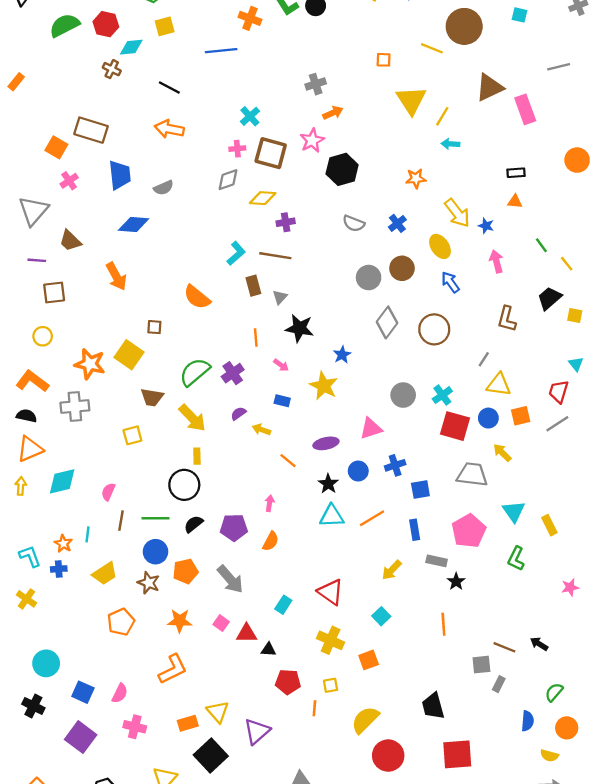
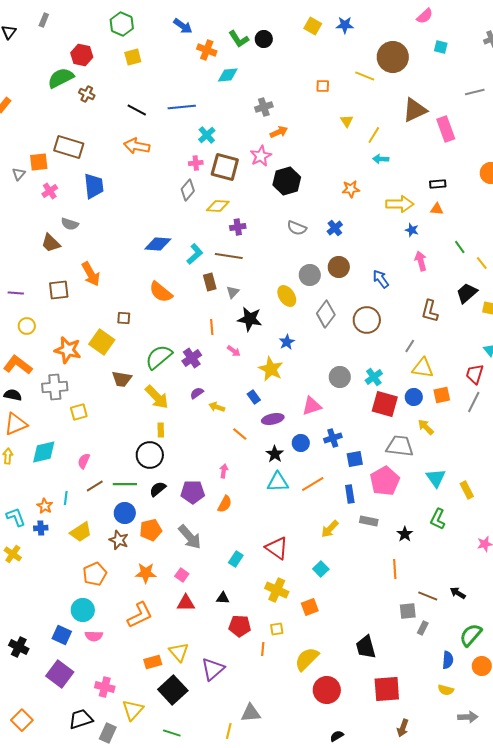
green semicircle: (65, 25) -> (61, 78), moved
cyan diamond: (131, 47) -> (228, 75), moved
blue line: (221, 51) -> (182, 107), moved
yellow triangle: (411, 100) -> (347, 121), size x0.5
orange square: (56, 147) -> (39, 162), turned -36
gray diamond: (228, 180) -> (188, 190), turned -30
gray semicircle: (164, 188) -> (70, 224), moved, turned 42
gray triangle: (33, 211) -> (19, 174), moved, size x0.5
yellow arrow: (457, 213) -> (400, 204), moved, turned -52
blue diamond: (134, 225) -> (158, 244), moved
yellow ellipse: (440, 246) -> (287, 296), moved
purple line: (37, 260) -> (16, 293), moved
brown square: (54, 293) -> (59, 290), moved
blue rectangle: (282, 401) -> (254, 397), moved, turned 40
gray line: (557, 424) -> (474, 402), turned -30
yellow square: (132, 435) -> (79, 412), moved
brown line: (121, 521) -> (95, 486), turned 48
pink pentagon: (469, 531) -> (385, 481), moved
black star: (456, 582) -> (405, 534), moved
orange line: (443, 624) -> (395, 569), moved
red triangle: (246, 633) -> (186, 603), moved
cyan circle: (46, 663) -> (83, 610), moved
green semicircle: (554, 692) -> (471, 635), size x1.4
pink semicircle: (120, 693) -> (94, 636), turned 66
pink cross: (135, 727) -> (105, 687), moved
yellow semicircle: (549, 756) -> (446, 690), moved

